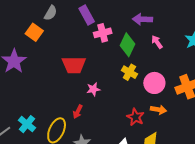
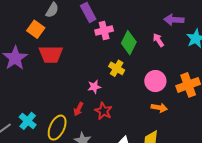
purple arrow: (142, 19) -> (174, 20), moved
red trapezoid: (74, 65) -> (51, 54), moved
yellow cross: (129, 72) -> (117, 68), moved
red star: (135, 117) -> (103, 111), moved

